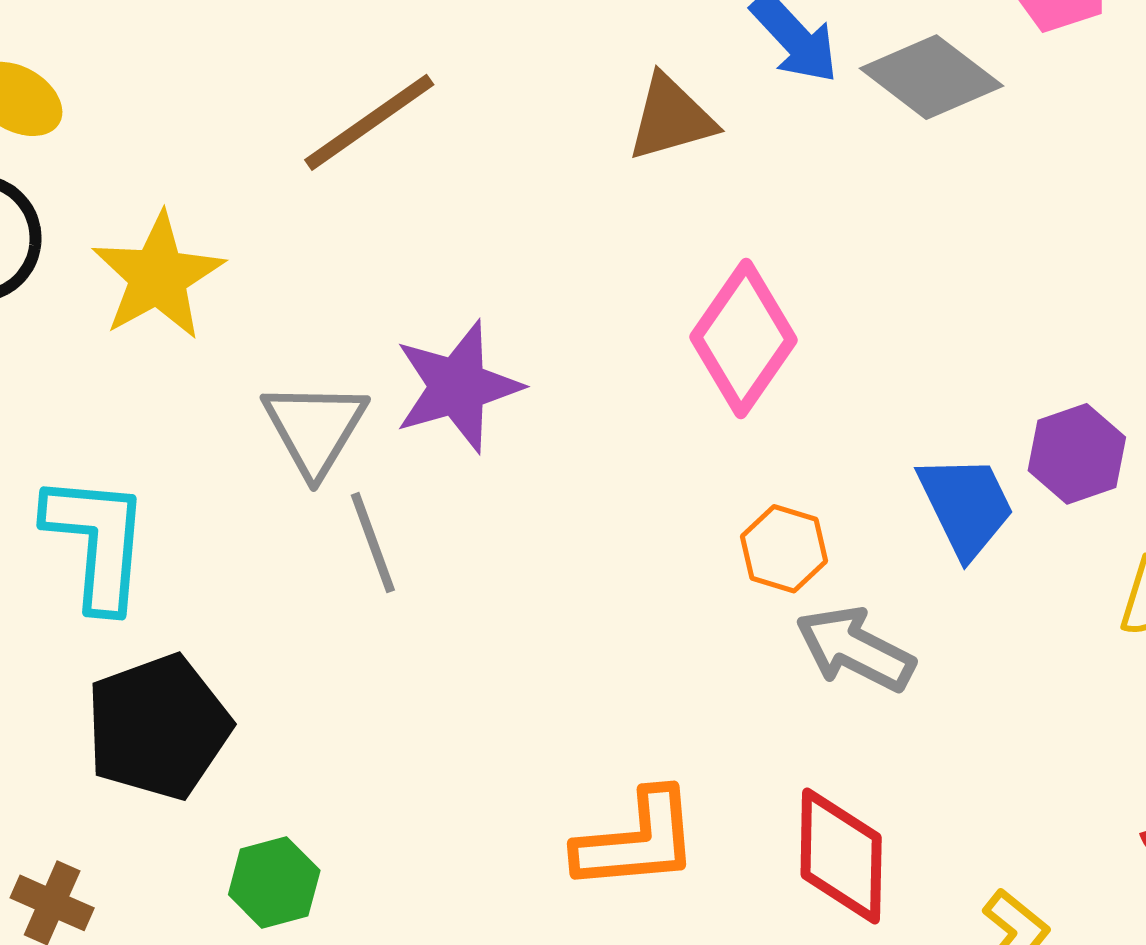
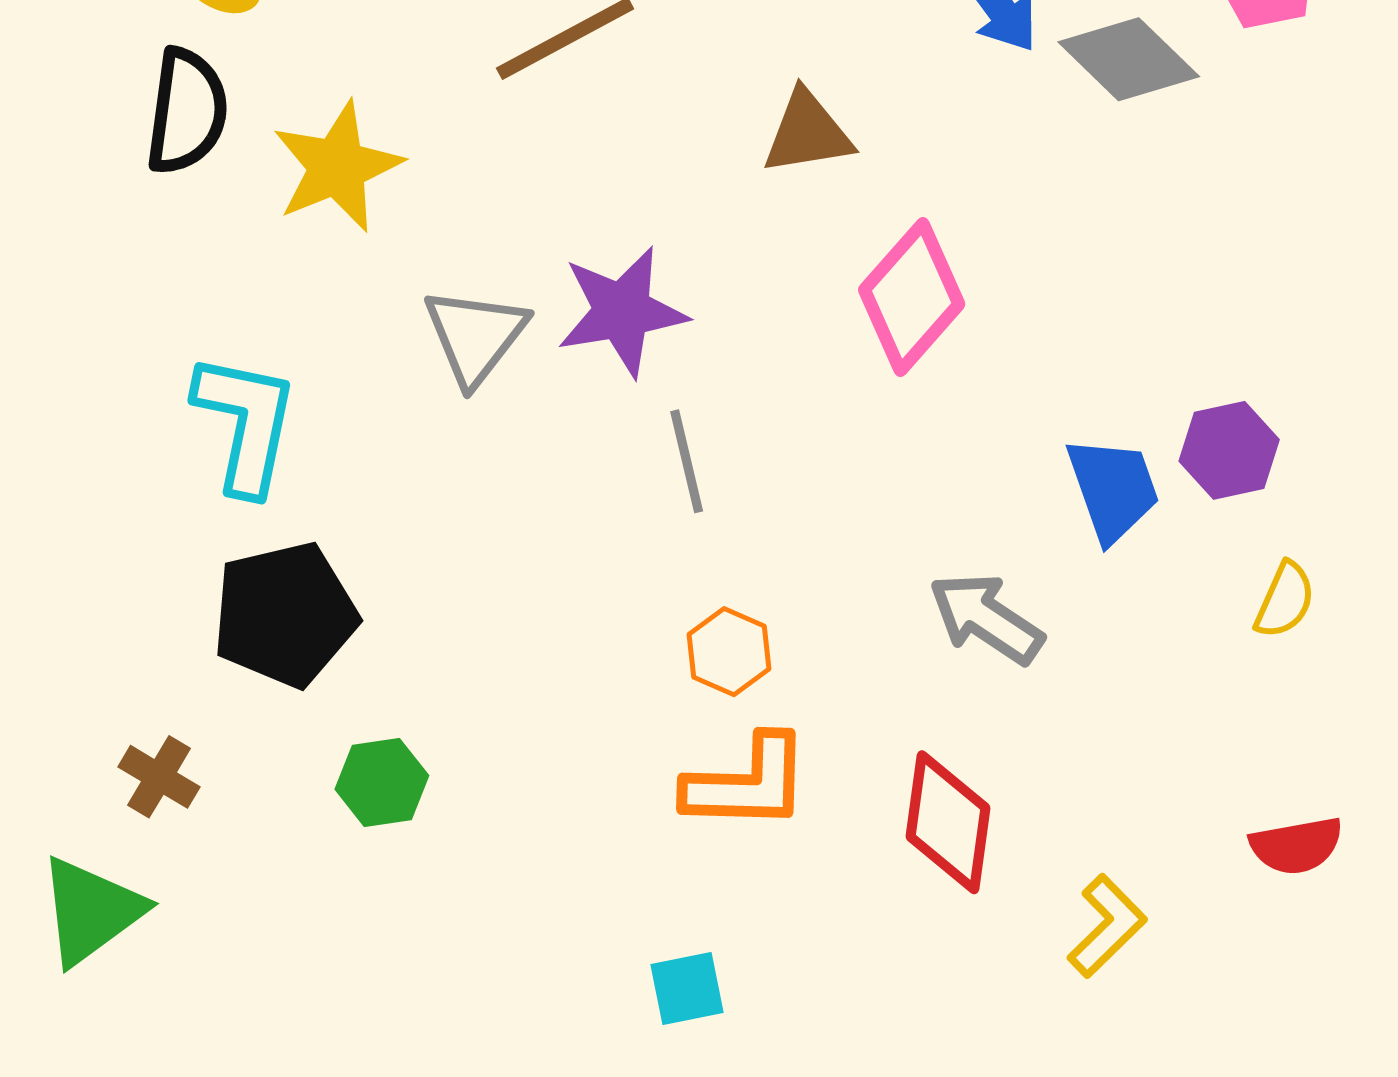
brown triangle: (671, 118) -> (807, 133), moved
gray line: (373, 543) -> (687, 461), moved
orange hexagon: (784, 549) -> (729, 652), moved

